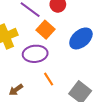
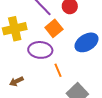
orange line: (49, 79) -> (58, 70), moved

